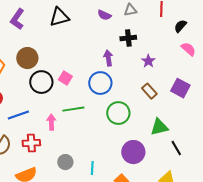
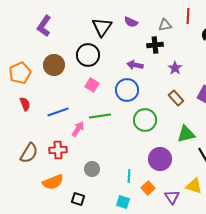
gray triangle: (130, 10) -> (165, 25), moved
black triangle: (59, 17) -> (102, 27), moved, turned -40
purple arrow: (108, 58) -> (135, 65), turned -70
black circle: (41, 82) -> (88, 55), moved
blue line: (18, 115) -> (58, 112), moved
pink arrow: (51, 122) -> (78, 129), turned 35
cyan line: (92, 168) -> (129, 176), moved

